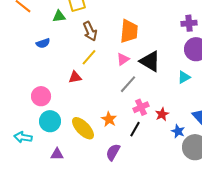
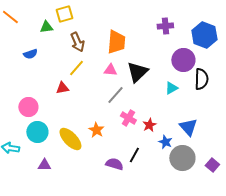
purple cross: (189, 23) -> (165, 26), moved
pink triangle: (123, 59) -> (110, 70), turned 40
black triangle: (150, 61) -> (137, 72), turned 45
pink cross: (141, 107) -> (128, 118), turned -35
black line: (135, 129) -> (134, 155), moved
purple semicircle: (113, 152) -> (114, 164), moved, turned 78

